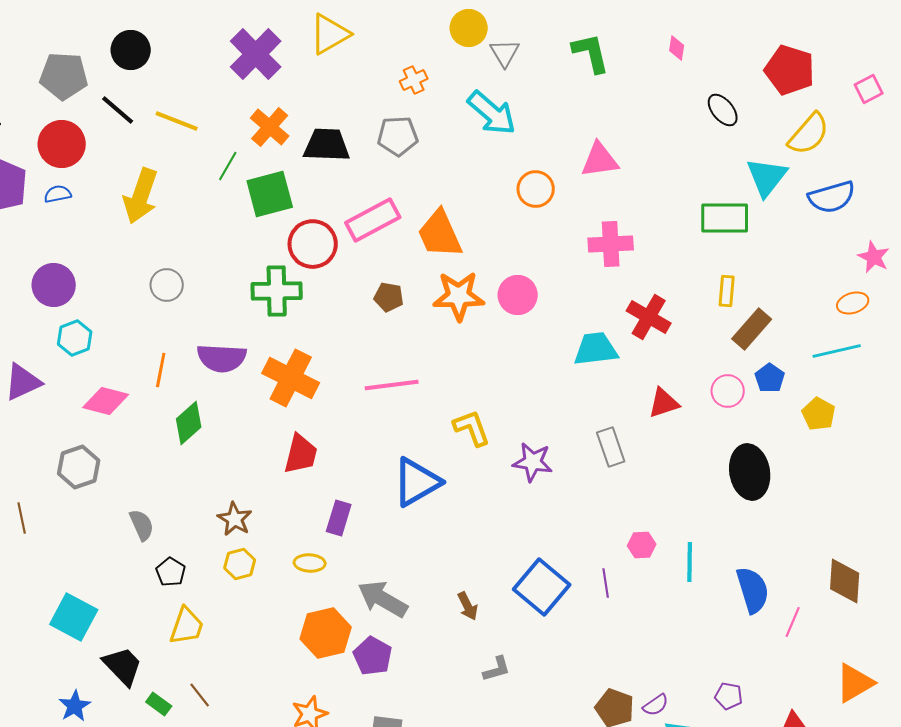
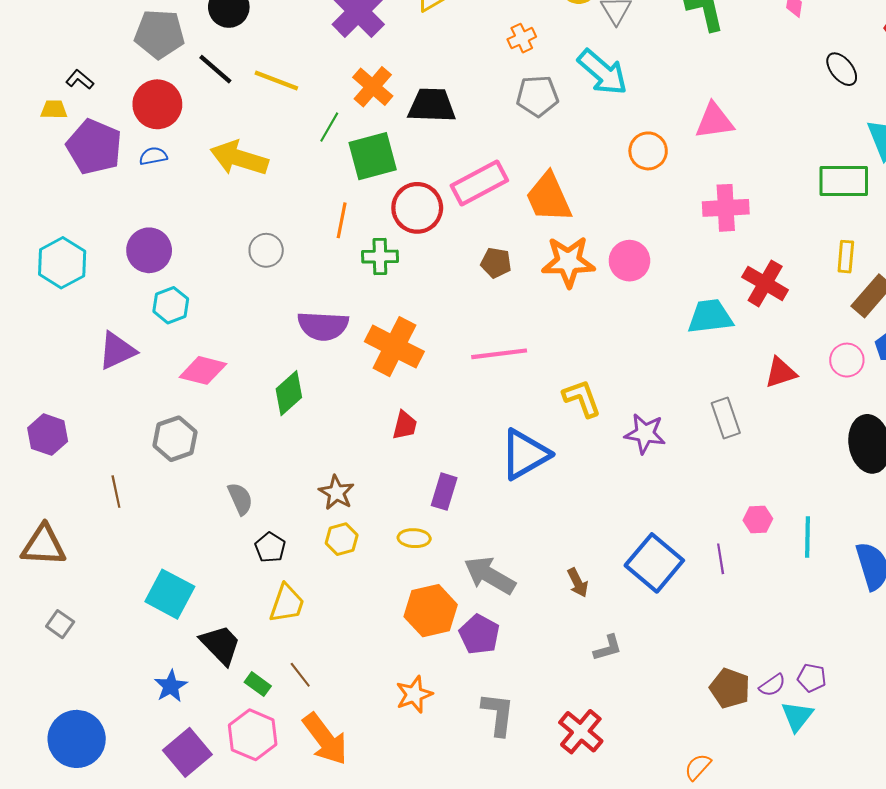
gray pentagon: (398, 136) -> (537, 96), moved
yellow arrow: (141, 196) -> (239, 158), turned 88
green cross: (277, 291) -> (380, 257), size x0.7
orange line: (161, 370) -> (342, 220), moved
red trapezoid: (301, 454) -> (405, 425), size x0.7
purple pentagon: (729, 696) -> (812, 678), moved

